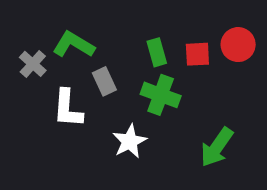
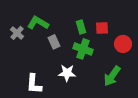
red circle: (238, 45) -> (123, 44), moved
white L-shape: (68, 108) -> (34, 84), moved
white star: (130, 141) -> (67, 73), turned 30

